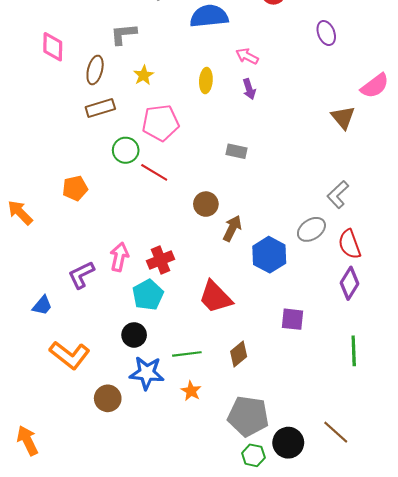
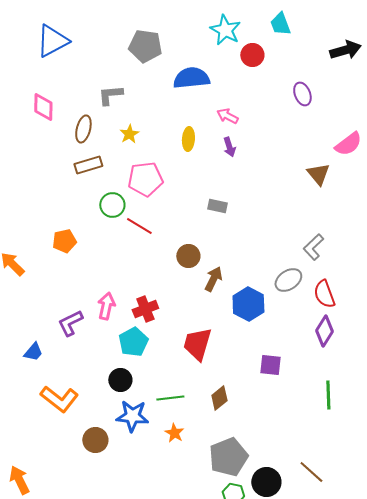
red trapezoid: (215, 297) -> (197, 344), turned 60
gray pentagon: (248, 416) -> (228, 457), turned -30

